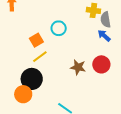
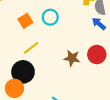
orange square: (36, 40) -> (25, 21), moved

